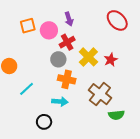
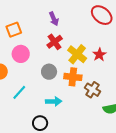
pink circle: (49, 30) -> (21, 54), moved
gray circle: (58, 59) -> (49, 72), moved
orange cross: (67, 79) -> (73, 77), moved
brown cross: (100, 94) -> (92, 90), size x0.7

